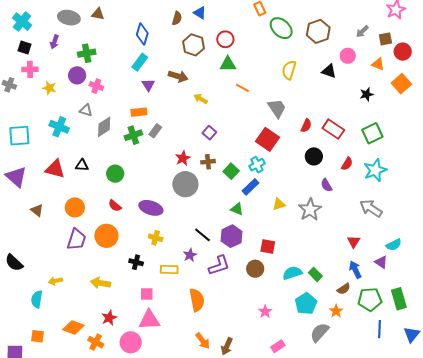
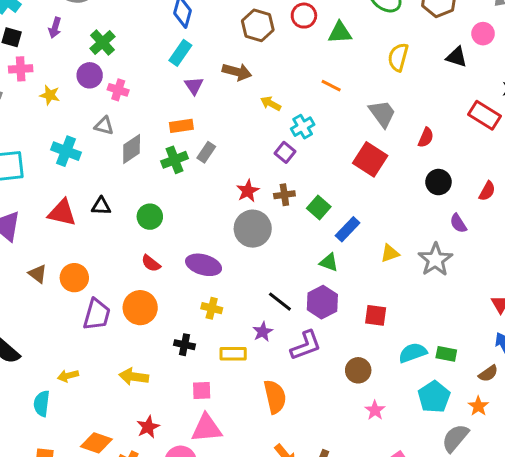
green cross: (87, 53) -> (102, 43), turned -30
green triangle: (228, 64) -> (340, 33), moved
red rectangle: (333, 129) -> (485, 115), moved
cyan cross: (257, 165) -> (303, 127), moved
orange circle: (75, 207) -> (74, 278), moved
brown circle: (255, 269) -> (358, 370), moved
green rectangle: (315, 274) -> (446, 354), turned -32

